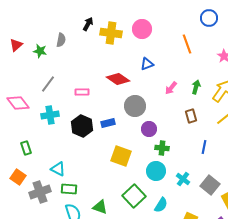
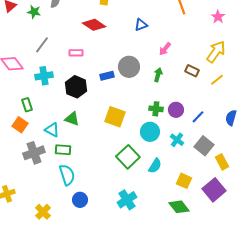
red diamond: (118, 79) -> (94, 25), moved
green arrow: (196, 87) -> (158, 75), moved
brown rectangle: (191, 116) -> (192, 71), moved, turned -48
blue rectangle: (108, 123) -> (107, 76), moved
purple circle: (149, 129) -> (176, 110), moved
blue line: (204, 147) -> (198, 117), moved, turned 32
green rectangle: (26, 148) -> (27, 105), moved
orange square: (18, 177) -> (20, 125), moved
green triangle: (100, 207) -> (72, 119), moved

